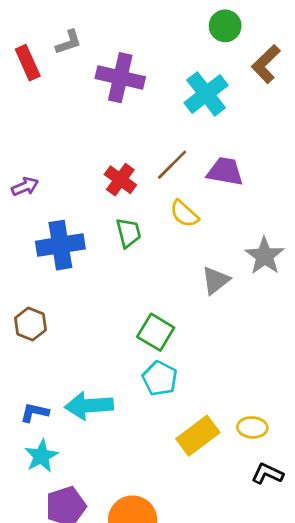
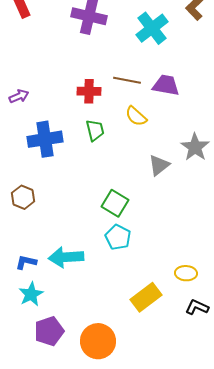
brown line: (172, 165) -> (127, 80), turned 56
red cross: (120, 180) -> (89, 91), turned -35
yellow rectangle: (198, 436) -> (146, 297), moved

